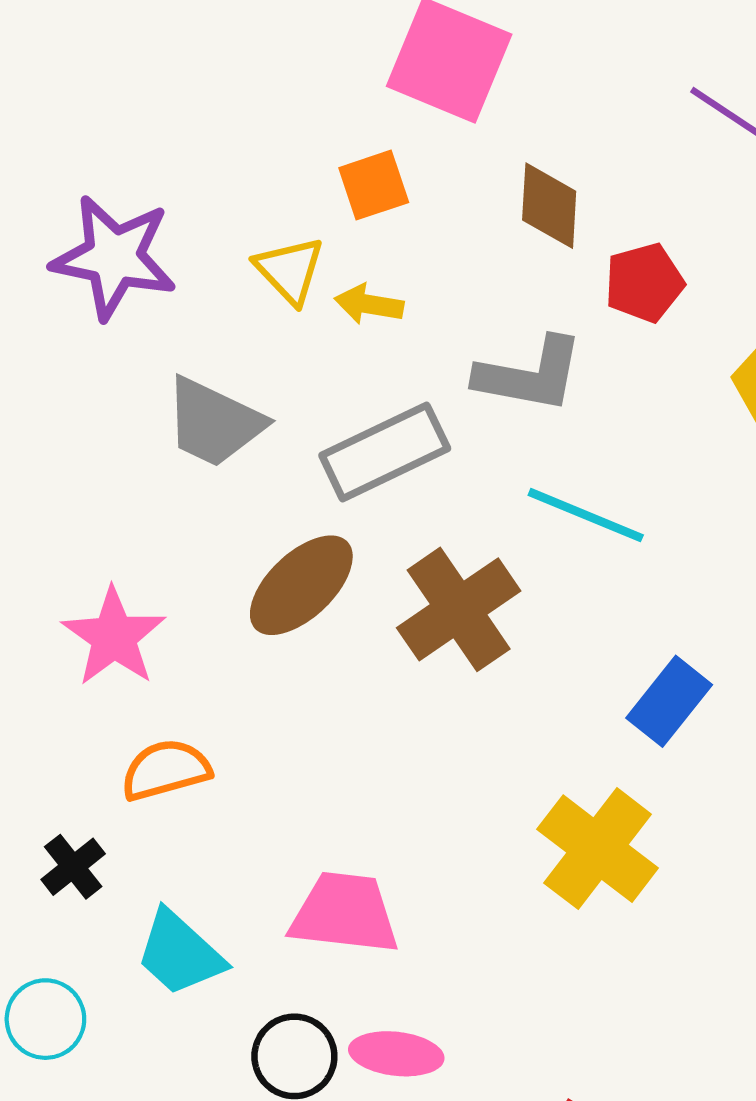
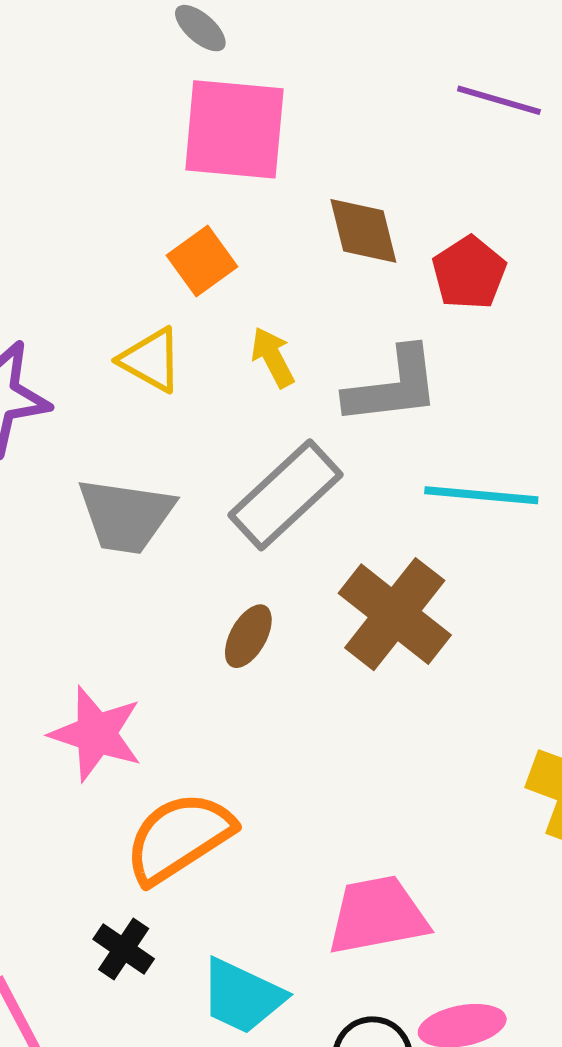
yellow arrow: (369, 304) -> (273, 357), moved, turned 70
brown ellipse: (301, 585) -> (248, 636), size x0.6
orange semicircle: (166, 770) -> (179, 837), size x1.4

